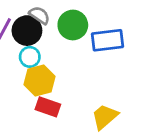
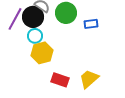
blue rectangle: (108, 40) -> (91, 24), size x0.6
red rectangle: (48, 107) -> (60, 80), moved

